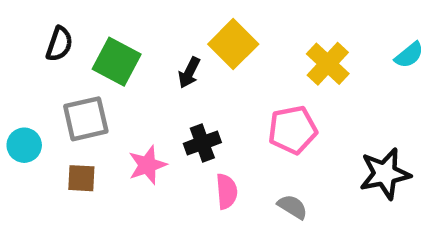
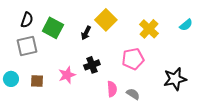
gray square: (86, 119) -> (27, 46), moved
cyan circle: (24, 145) -> (11, 79), moved
pink semicircle: (227, 191) -> (112, 89), moved

